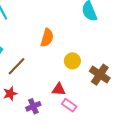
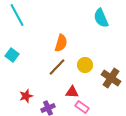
brown line: (16, 66) -> (57, 67), moved

